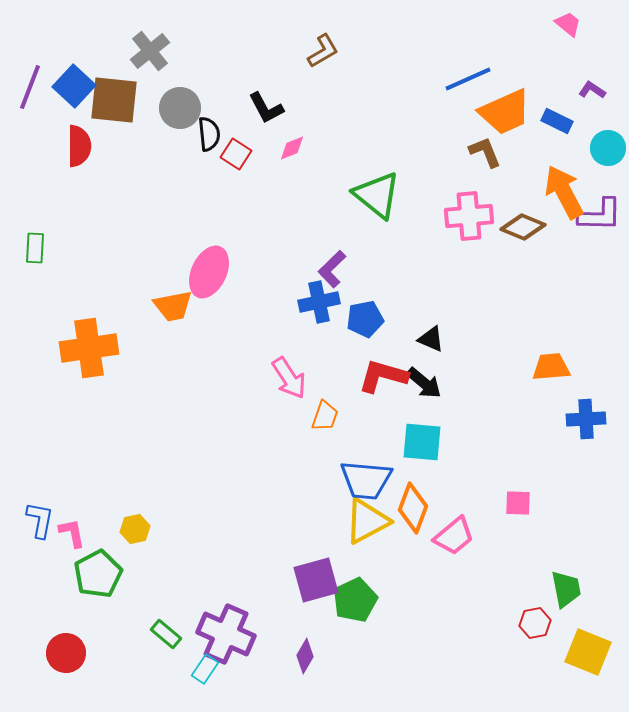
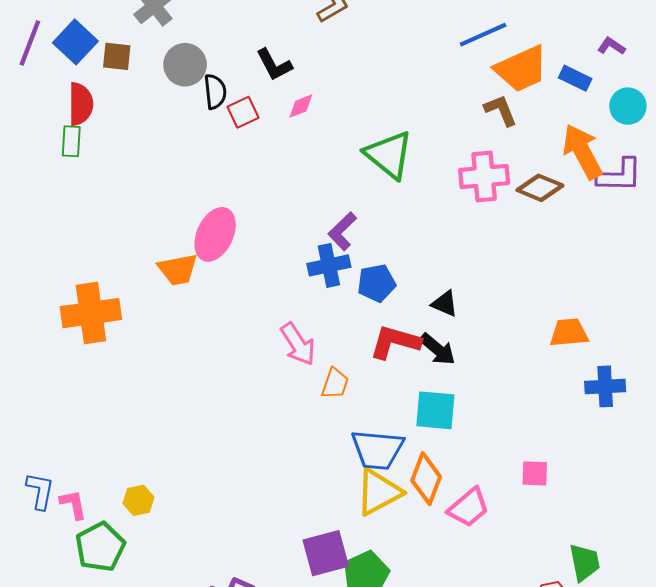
brown square: (114, 100) -> (117, 56), size x0.6
red square: (236, 154) -> (243, 112), turned 32
green rectangle: (35, 248) -> (71, 141), moved

